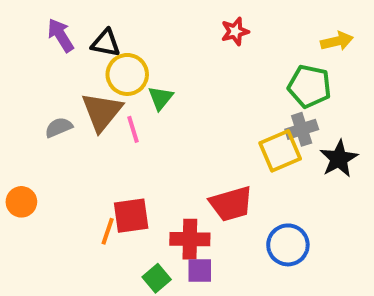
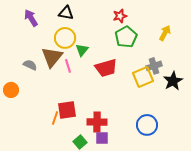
yellow arrow: (337, 41) -> (165, 33), moved, turned -49
black triangle: (106, 43) -> (66, 13), moved
green pentagon: (309, 86) -> (126, 37), moved, turned 30
gray semicircle: (59, 127) -> (30, 65), turned 48
orange circle: (21, 202) -> (11, 90), moved
red trapezoid: (231, 204) -> (106, 68), moved

